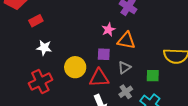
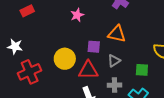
pink star: (108, 30) -> (77, 15), moved
white star: (44, 48) -> (15, 46), moved
gray cross: (126, 92) -> (115, 85), turned 32

